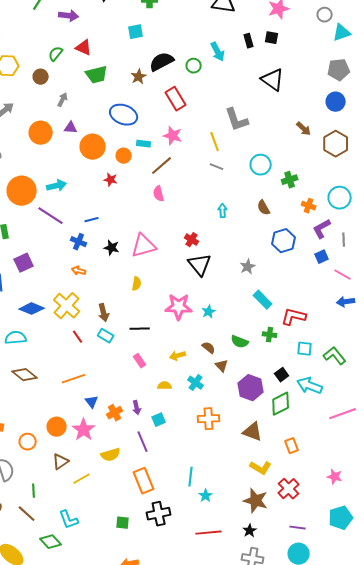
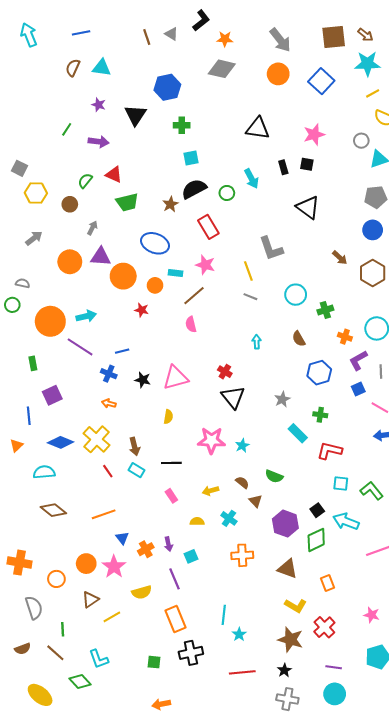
cyan square: (136, 32) -> (191, 158), moved
purple triangle: (71, 128) -> (101, 257), size x1.5
green cross: (270, 335) -> (320, 415), moved

